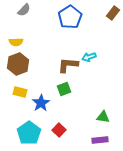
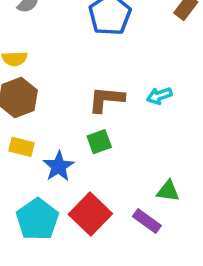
cyan arrow: (89, 57) -> (159, 96), moved
red square: (59, 130) -> (90, 214), size x1.6
purple rectangle: (100, 140) -> (147, 221), moved, turned 42

